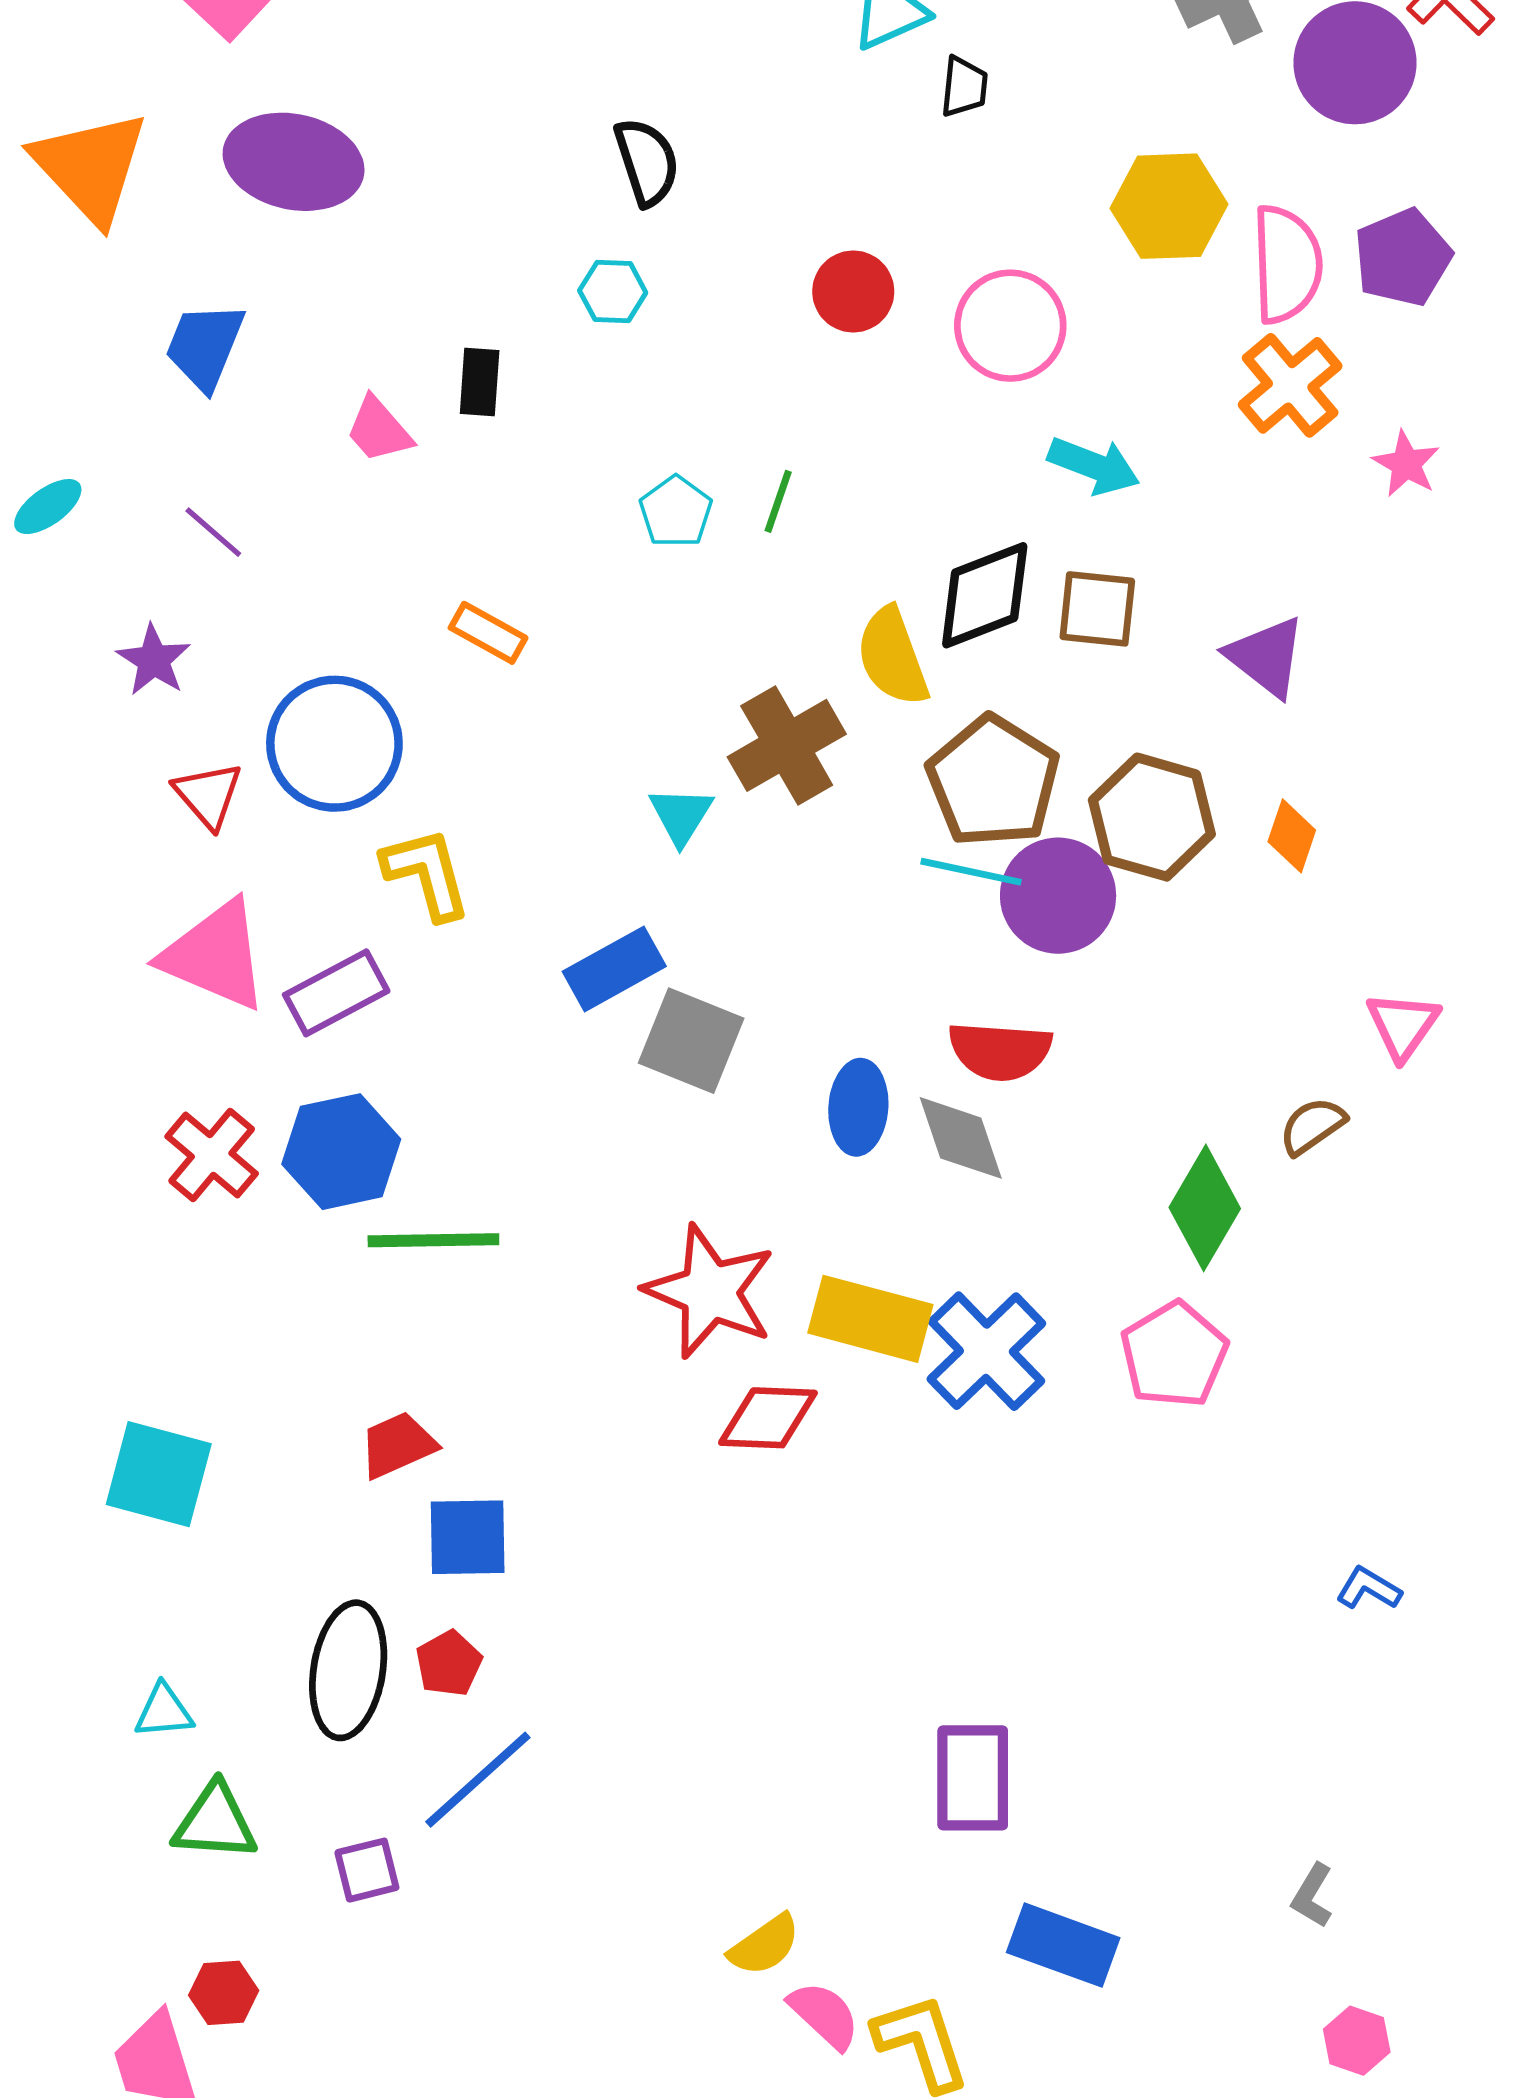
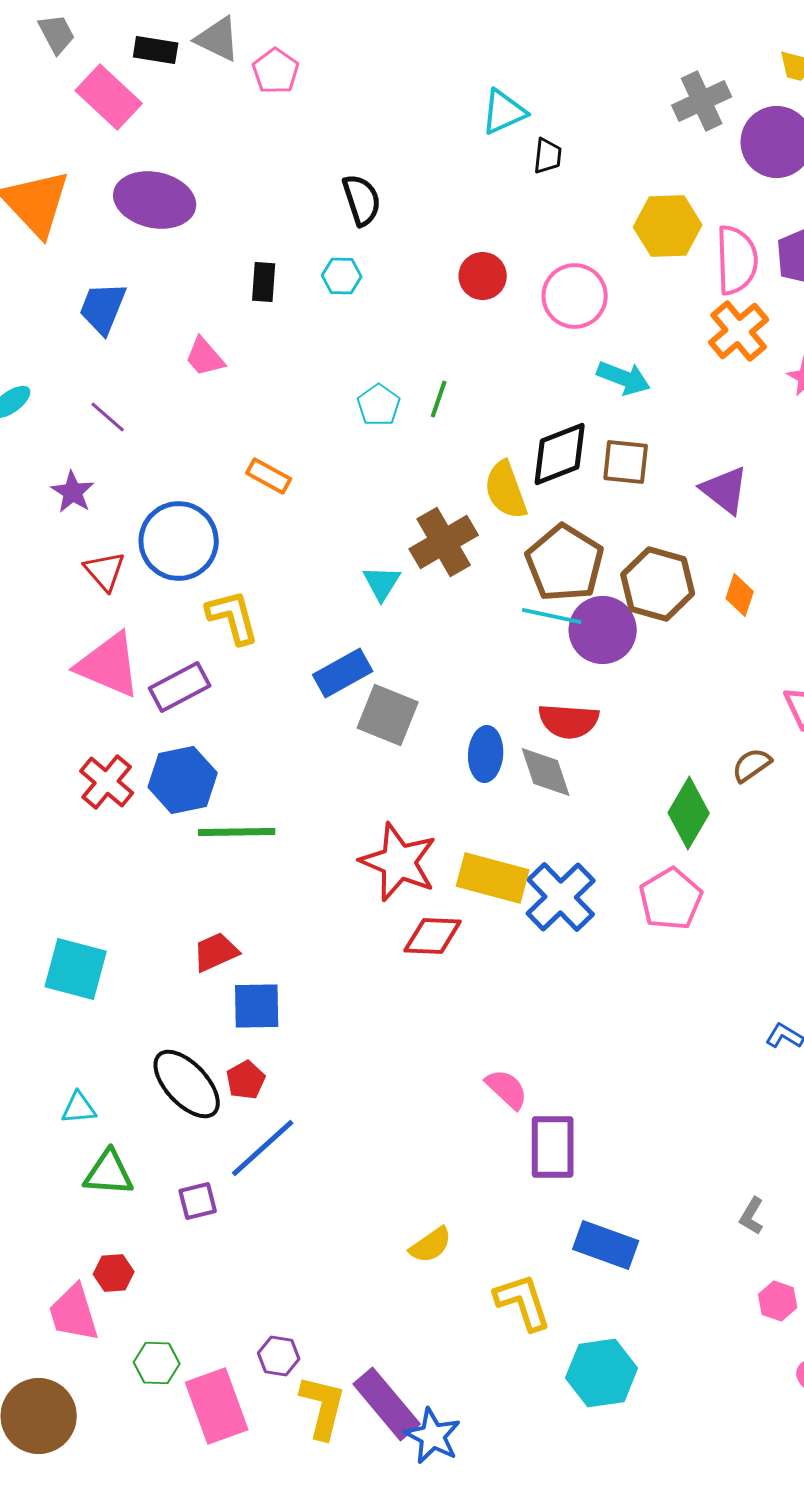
black rectangle: (480, 382) -> (264, 282), moved
black ellipse: (348, 1670) -> (187, 1084), turned -52
pink semicircle: (824, 2015) -> (507, 1089), moved

